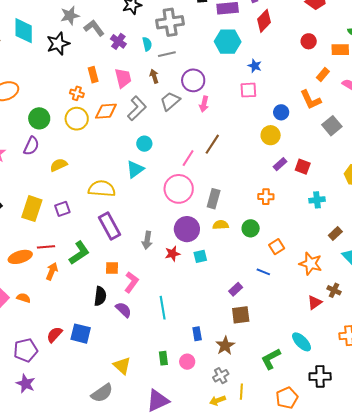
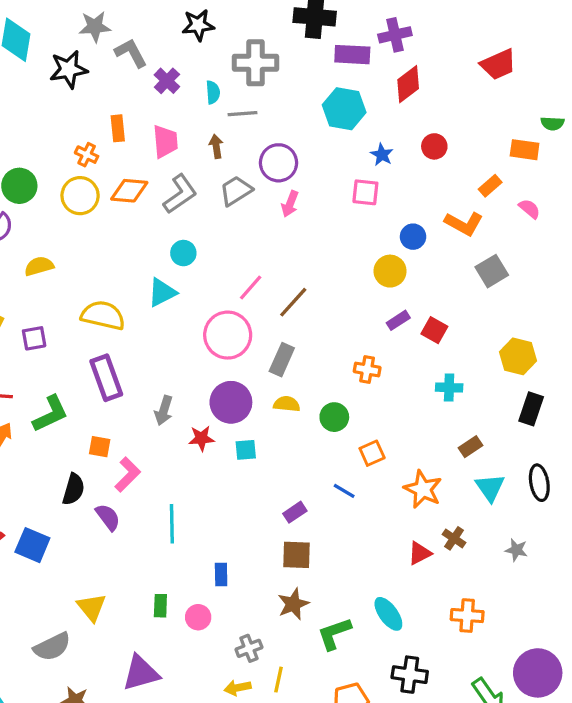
red circle: (309, 41) -> (434, 146), moved
orange L-shape: (311, 100) -> (464, 224), turned -45
brown line: (212, 144) -> (293, 302), moved
brown star: (225, 346) -> (293, 604), moved

